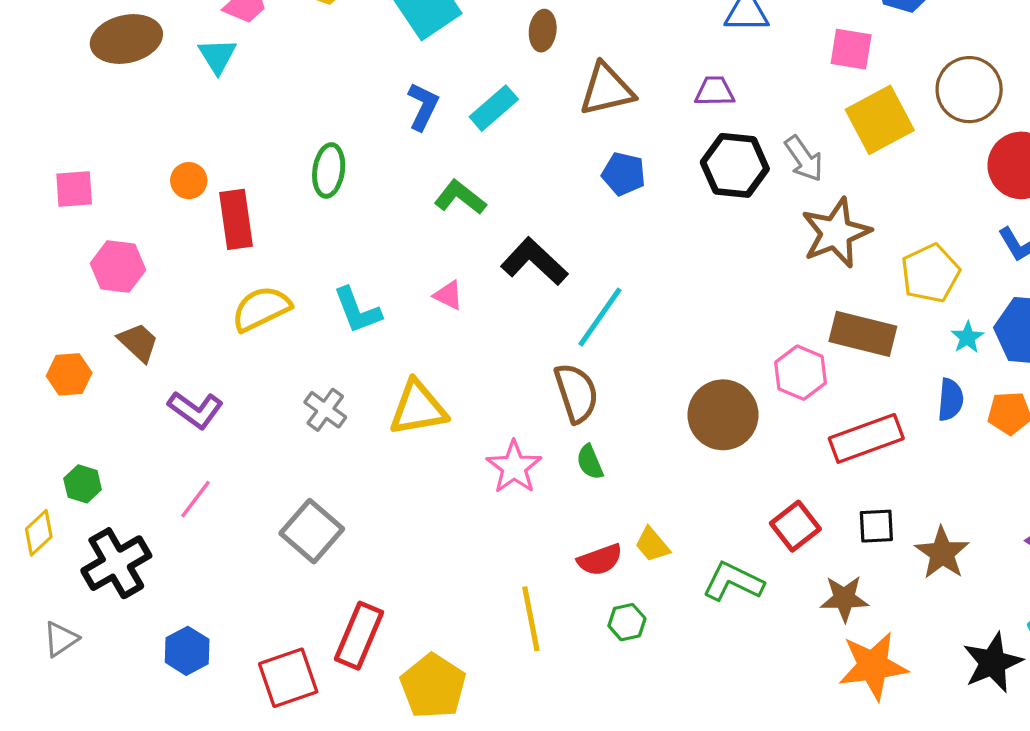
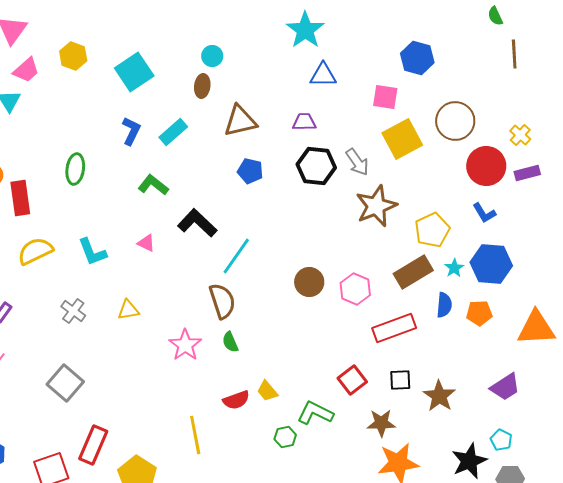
brown rectangle: (863, 334) -> (413, 272), moved, turned -45
yellow triangle: (418, 408) -> (128, 310), size x0.6
brown circle: (723, 415) -> (309, 282), moved, size x0.7
green hexagon: (627, 622) -> (285, 437), moved

